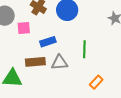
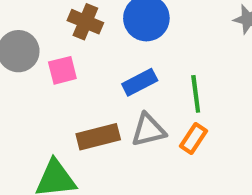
blue rectangle: (48, 42) -> (140, 82), moved
orange rectangle: (96, 82) -> (194, 139), moved

